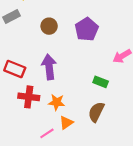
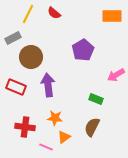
brown circle: (49, 26) -> (31, 57), moved, size x1.5
red cross: (29, 97) -> (25, 127), moved
pink line: (47, 133) -> (46, 147), turned 56

